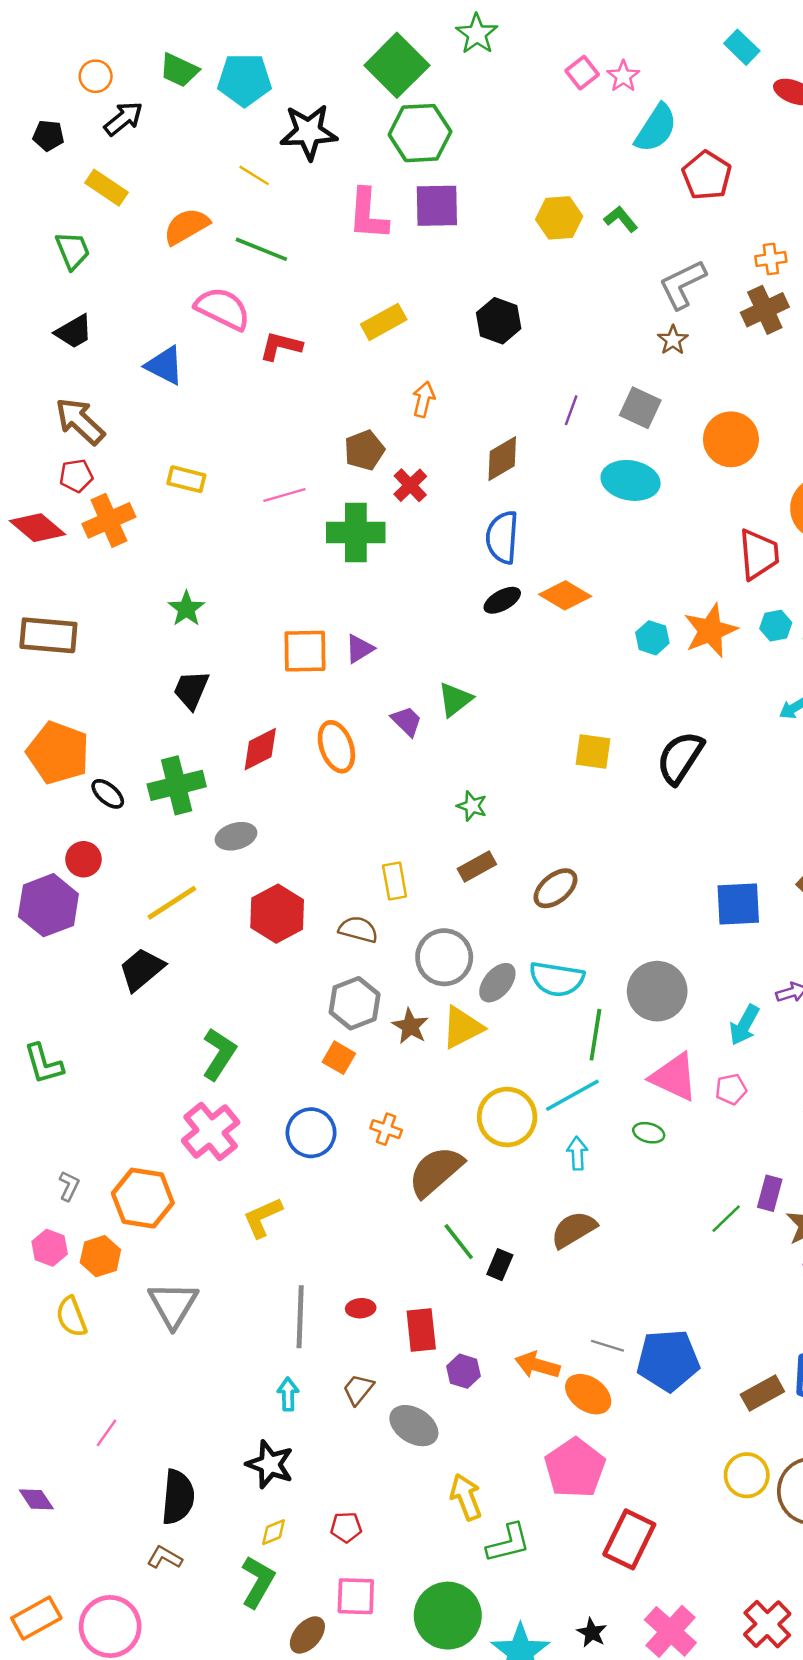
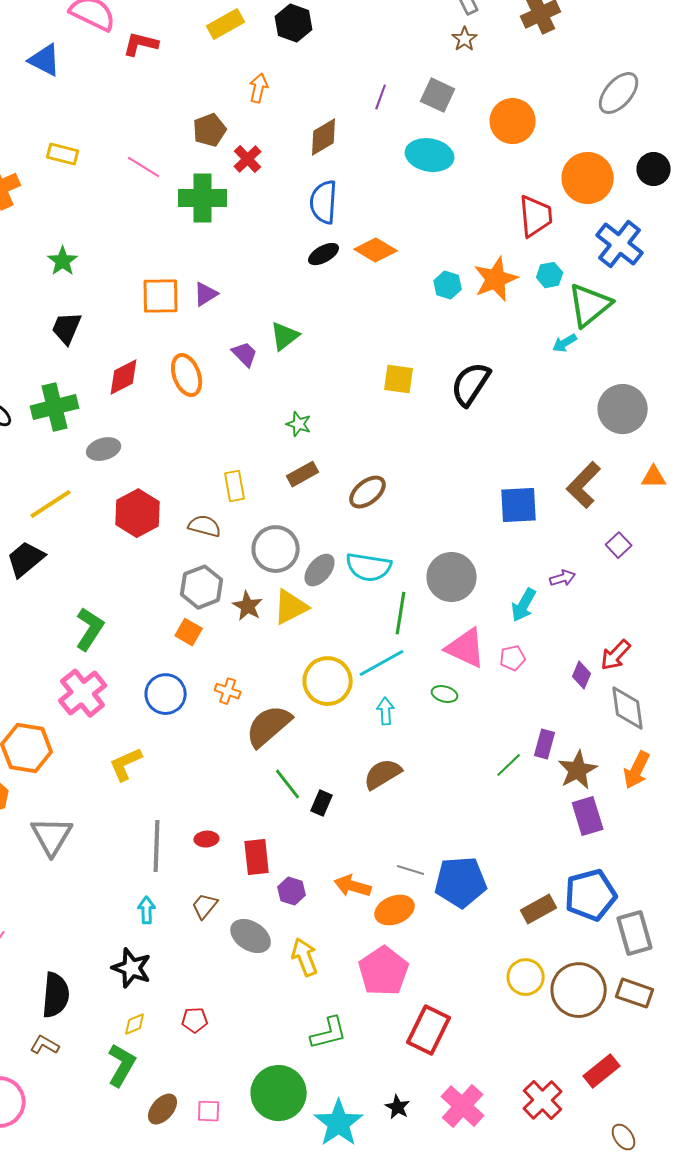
black hexagon: (499, 321) -> (294, 23), moved
pink line: (284, 495) -> (144, 167), turned 48
orange ellipse: (588, 1394) -> (395, 910), turned -57
yellow arrow: (466, 1497) -> (305, 957), moved
pink square: (356, 1596) -> (209, 1111), moved, size x0.7

